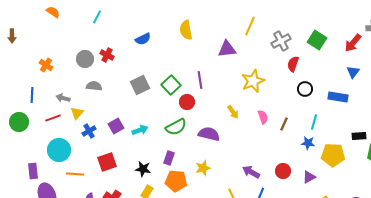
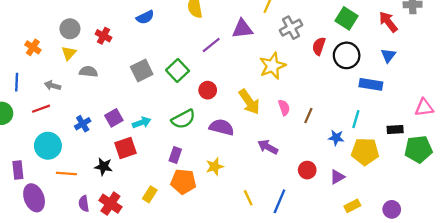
gray cross: (281, 41) -> (291, 28), moved
red arrow: (353, 43) -> (388, 22), turned 102
gray circle: (85, 59) -> (70, 29), moved
purple line: (200, 80) -> (211, 45), moved, turned 60
black circle: (305, 89) -> (347, 55), moved, size x1.5
red circle: (187, 102) -> (208, 90), moved
yellow arrow: (233, 112) -> (249, 102), size x1.6
yellow triangle: (77, 113) -> (69, 53), moved
cyan line: (314, 122) -> (356, 119), moved
red square: (107, 162) -> (125, 148), moved
black star: (143, 169) -> (103, 167), moved
purple arrow: (251, 172) -> (268, 147), moved

